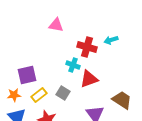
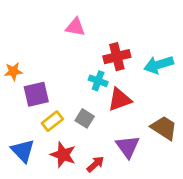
cyan arrow: (111, 40) -> (159, 65), moved, size x1.5
red cross: (87, 47) -> (117, 57), turned -30
orange star: (14, 95) -> (13, 71), moved

